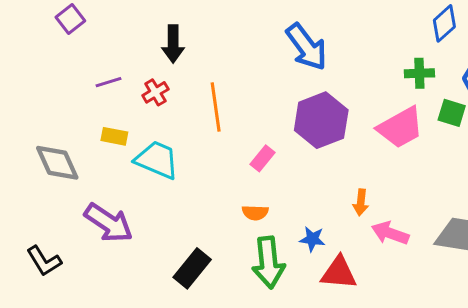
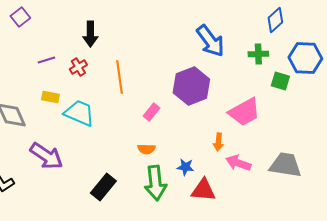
blue arrow: (307, 47) -> (210, 41), moved
pink trapezoid: (400, 128) -> (244, 112), moved

